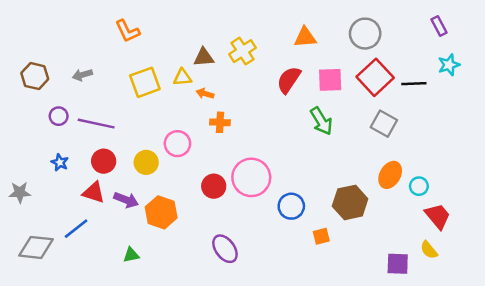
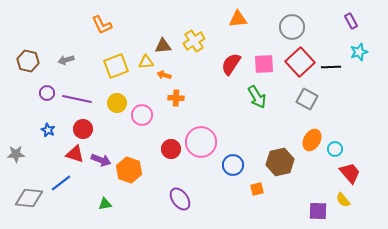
orange triangle: (305, 37) -> (238, 19), moved
yellow circle: (146, 162) -> (117, 103), moved

